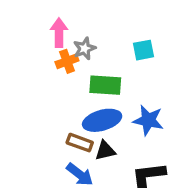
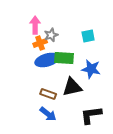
blue ellipse: (102, 120) -> (47, 60), moved
blue star: (148, 120) -> (91, 69), moved
black triangle: (105, 151) -> (72, 87), moved, size x1.5

